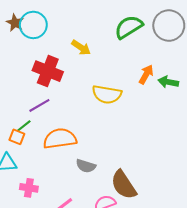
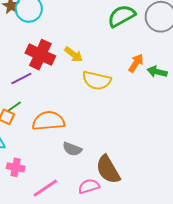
yellow arrow: (81, 48) -> (74, 55), moved
purple line: (39, 105) -> (21, 78), moved

